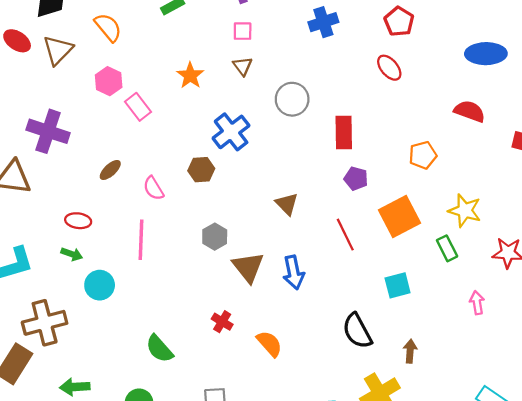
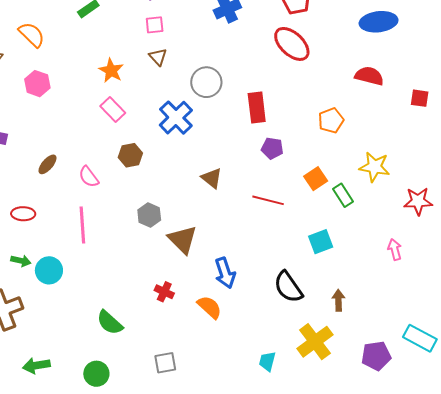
red ellipse: (389, 68) -> (292, 44), size x1.5
pink rectangle: (138, 107) -> (113, 109), moved
blue cross: (231, 132) -> (176, 118), moved
orange square: (400, 217) -> (316, 179), size x0.6
red line: (345, 235) -> (268, 200), turned -44
green rectangle: (447, 248) -> (343, 195), moved
green arrow: (72, 254) -> (21, 261), moved
blue arrow: (294, 272) -> (225, 273), moved

